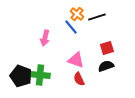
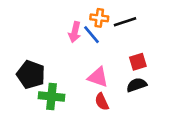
orange cross: (77, 14) -> (99, 18), turned -32
pink arrow: (45, 38) -> (75, 32), moved
black pentagon: (21, 76) -> (31, 75), moved

